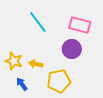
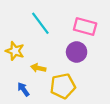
yellow star: (14, 61) -> (15, 51), moved

